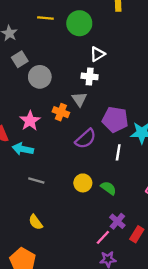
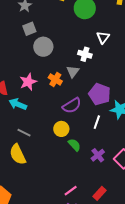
white triangle: (97, 54) -> (103, 37), moved, turned -32
yellow circle: (83, 183) -> (61, 129), moved
green semicircle: (108, 188) -> (74, 145), moved
purple cross: (117, 221) -> (98, 155), moved
yellow semicircle: (36, 222) -> (18, 154), moved, size x1.5

